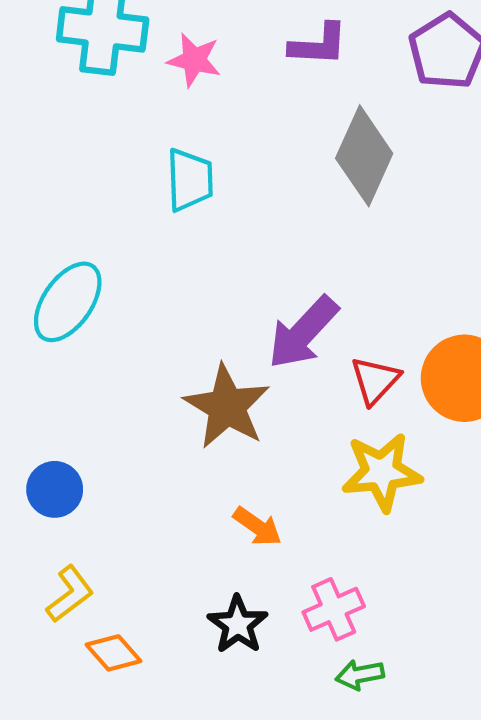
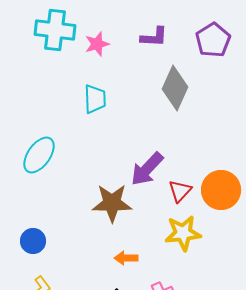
pink star: (194, 60) -> (97, 44), turned -30
brown star: (227, 407) -> (112, 203), turned -30
orange arrow: (257, 526) -> (126, 258), turned 145

